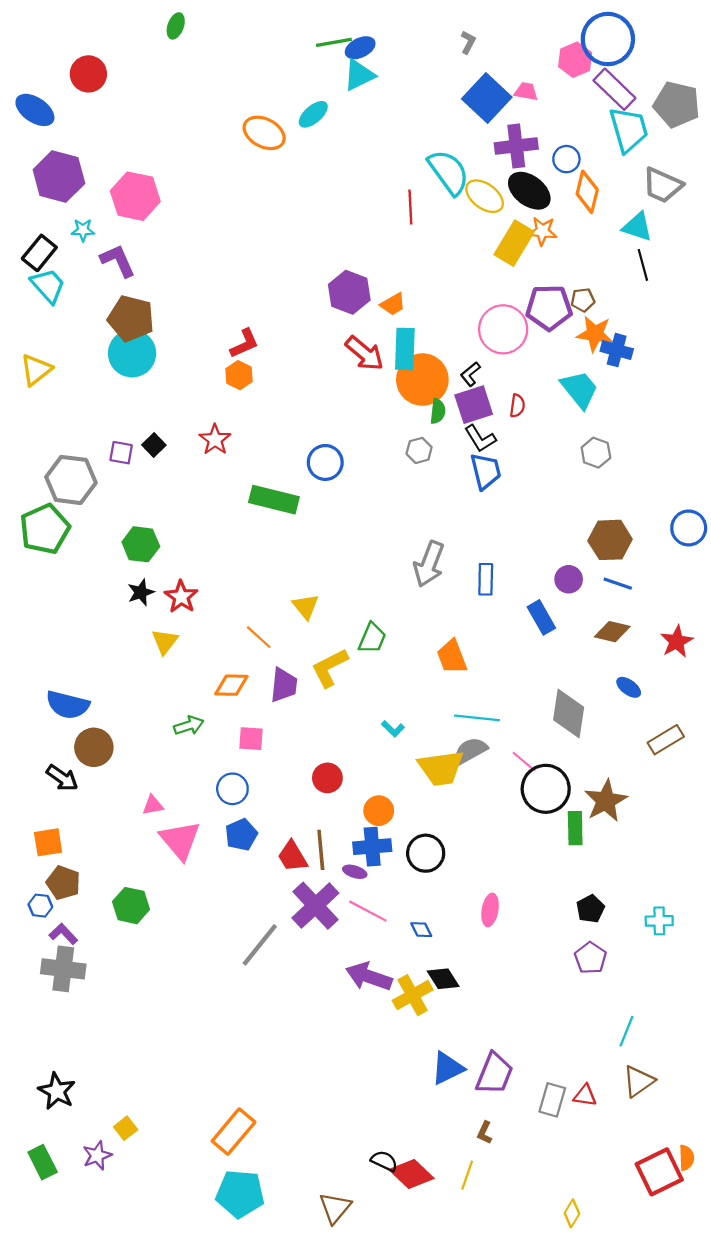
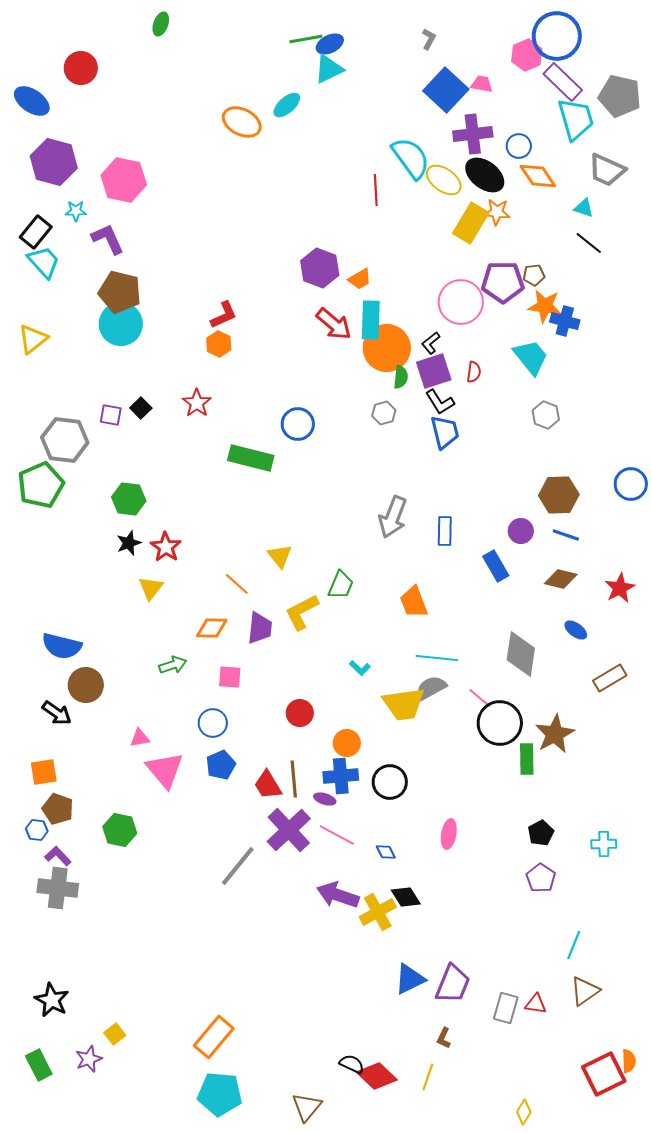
orange diamond: (587, 192) -> (538, 176), turned -48
cyan triangle: (637, 227) -> (584, 208), size x0.7
black line: (643, 265) -> (589, 243), turned -36

